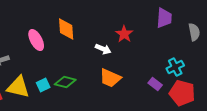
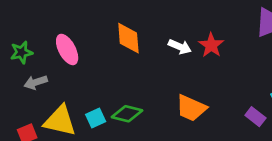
pink ellipse: (36, 40) -> (67, 50), moved
white arrow: (103, 49) -> (180, 47), moved

